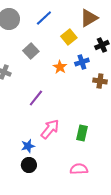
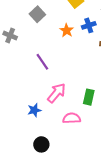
purple line: (36, 98) -> (42, 62), turned -72
black circle: (29, 165) -> (41, 144), moved
pink semicircle: (79, 169) -> (72, 118), moved

